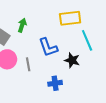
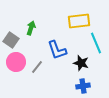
gray line: (28, 64) -> (37, 67), turned 48
blue cross: (55, 83) -> (83, 86), moved

